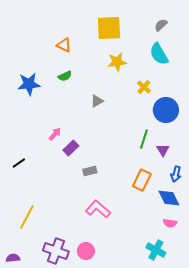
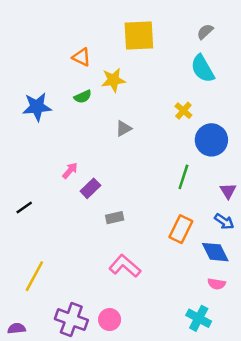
yellow star: (117, 62) -> (113, 80), moved
purple triangle: (163, 150) -> (228, 191), moved
blue arrow: (176, 174) -> (224, 221), turned -70

